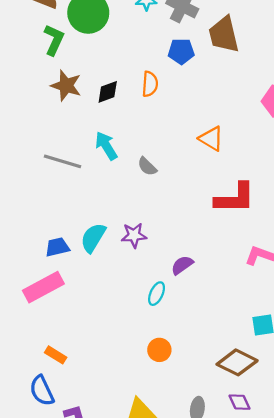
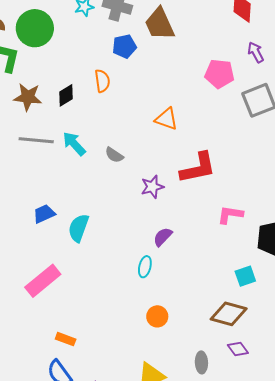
gray line: (63, 161) -> (36, 140), moved
purple star: (134, 235) -> (152, 187), moved
blue trapezoid: (57, 247) -> (44, 214), moved

